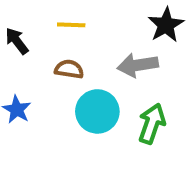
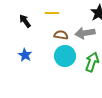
brown semicircle: (69, 69) -> (61, 35), moved

